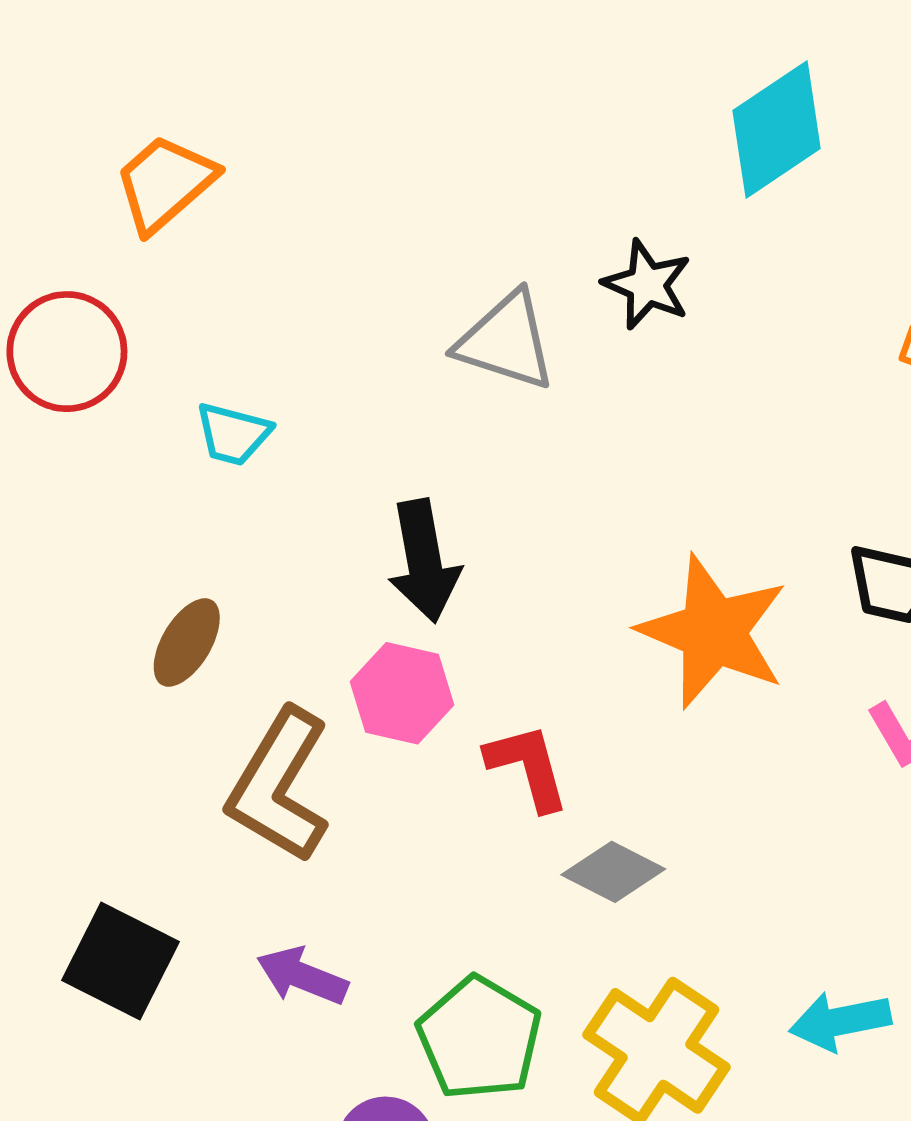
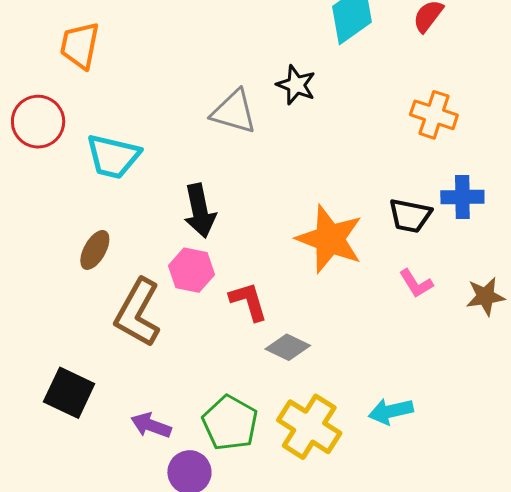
orange trapezoid: (165, 183) -> (80, 45), turned -36
cyan trapezoid: (233, 434) -> (113, 156), size x1.6
purple arrow: (302, 976) -> (151, 425), moved

